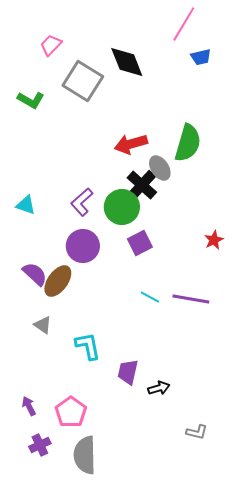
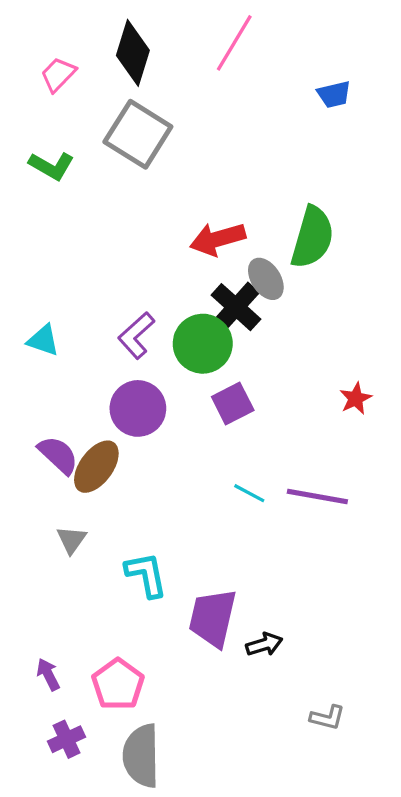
pink line: (184, 24) -> (234, 43), moved
pink trapezoid: (51, 45) -> (58, 74), moved
black diamond: (127, 62) -> (133, 53), moved, turned 39
gray triangle: (43, 325) -> (71, 540), turned 30
purple trapezoid: (128, 372) -> (213, 618), size x1.4

